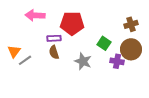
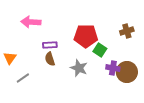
red pentagon: (72, 23) -> (86, 36), moved
brown circle: (131, 49) -> (127, 72), moved
gray line: (25, 60) -> (23, 78), moved

